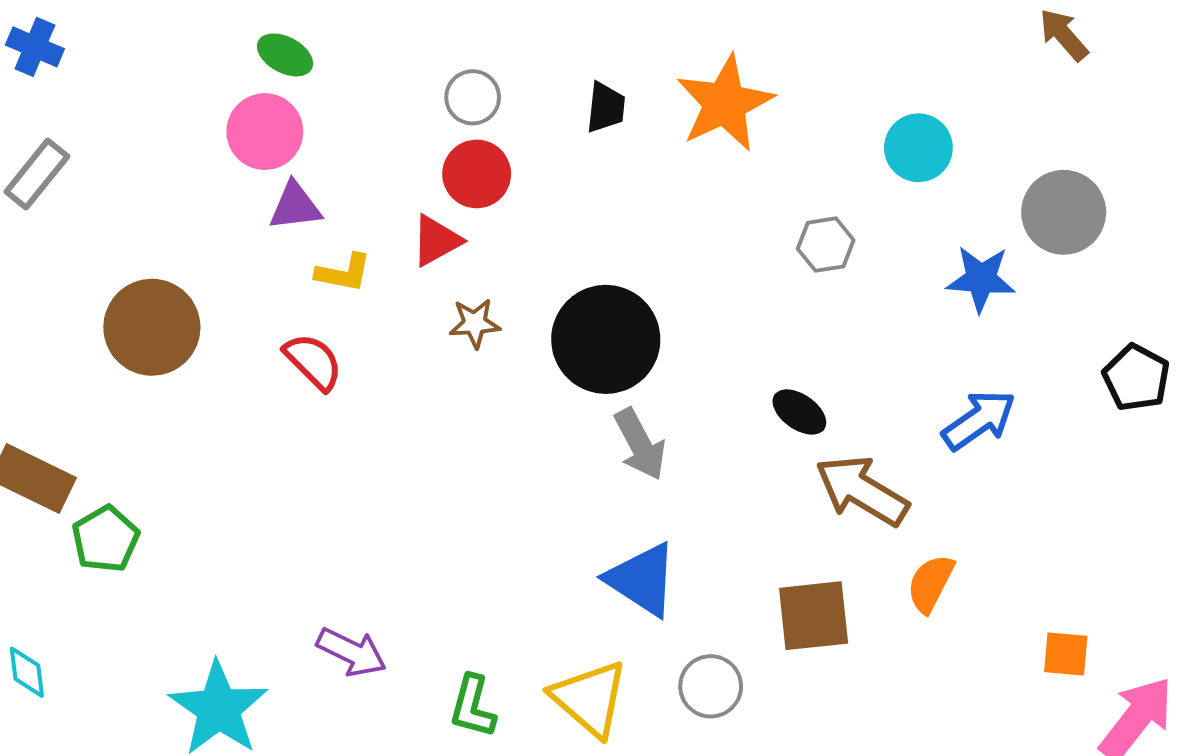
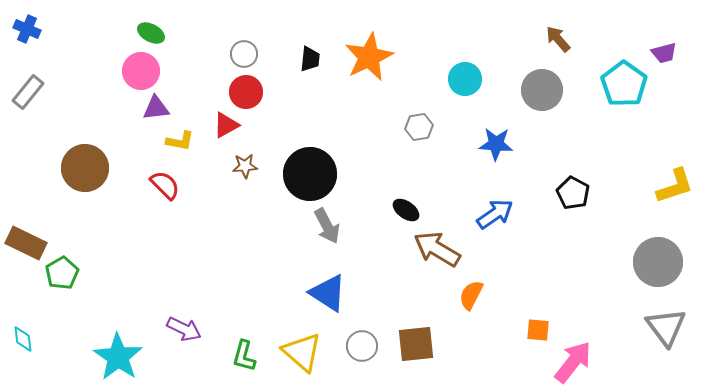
brown arrow: (1064, 35) -> (558, 39), moved
gray circle: (1064, 212) -> (542, 90), moved
brown square: (814, 616) -> (416, 344), moved

